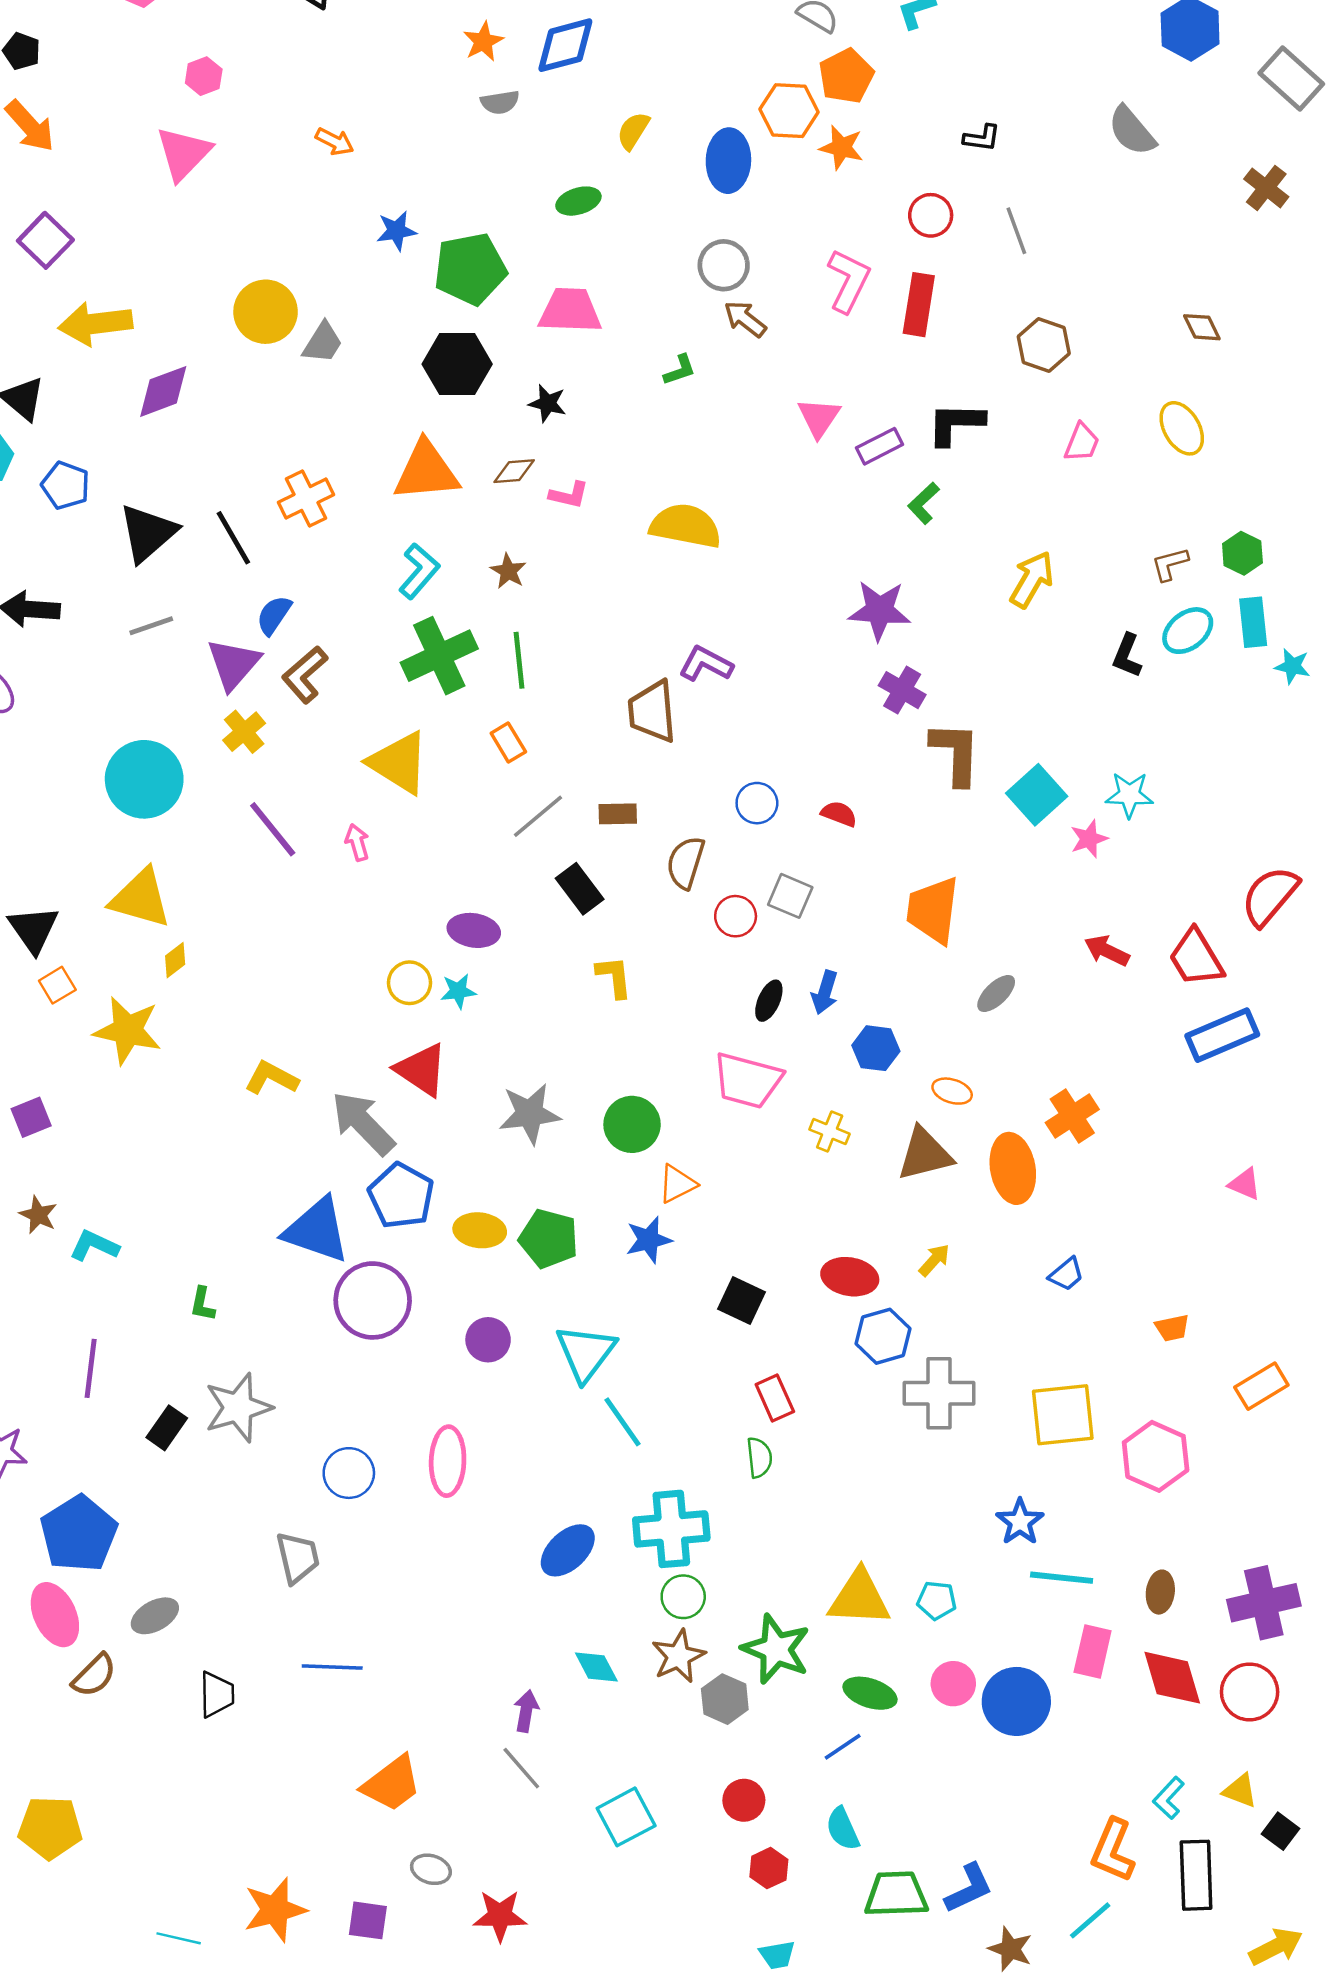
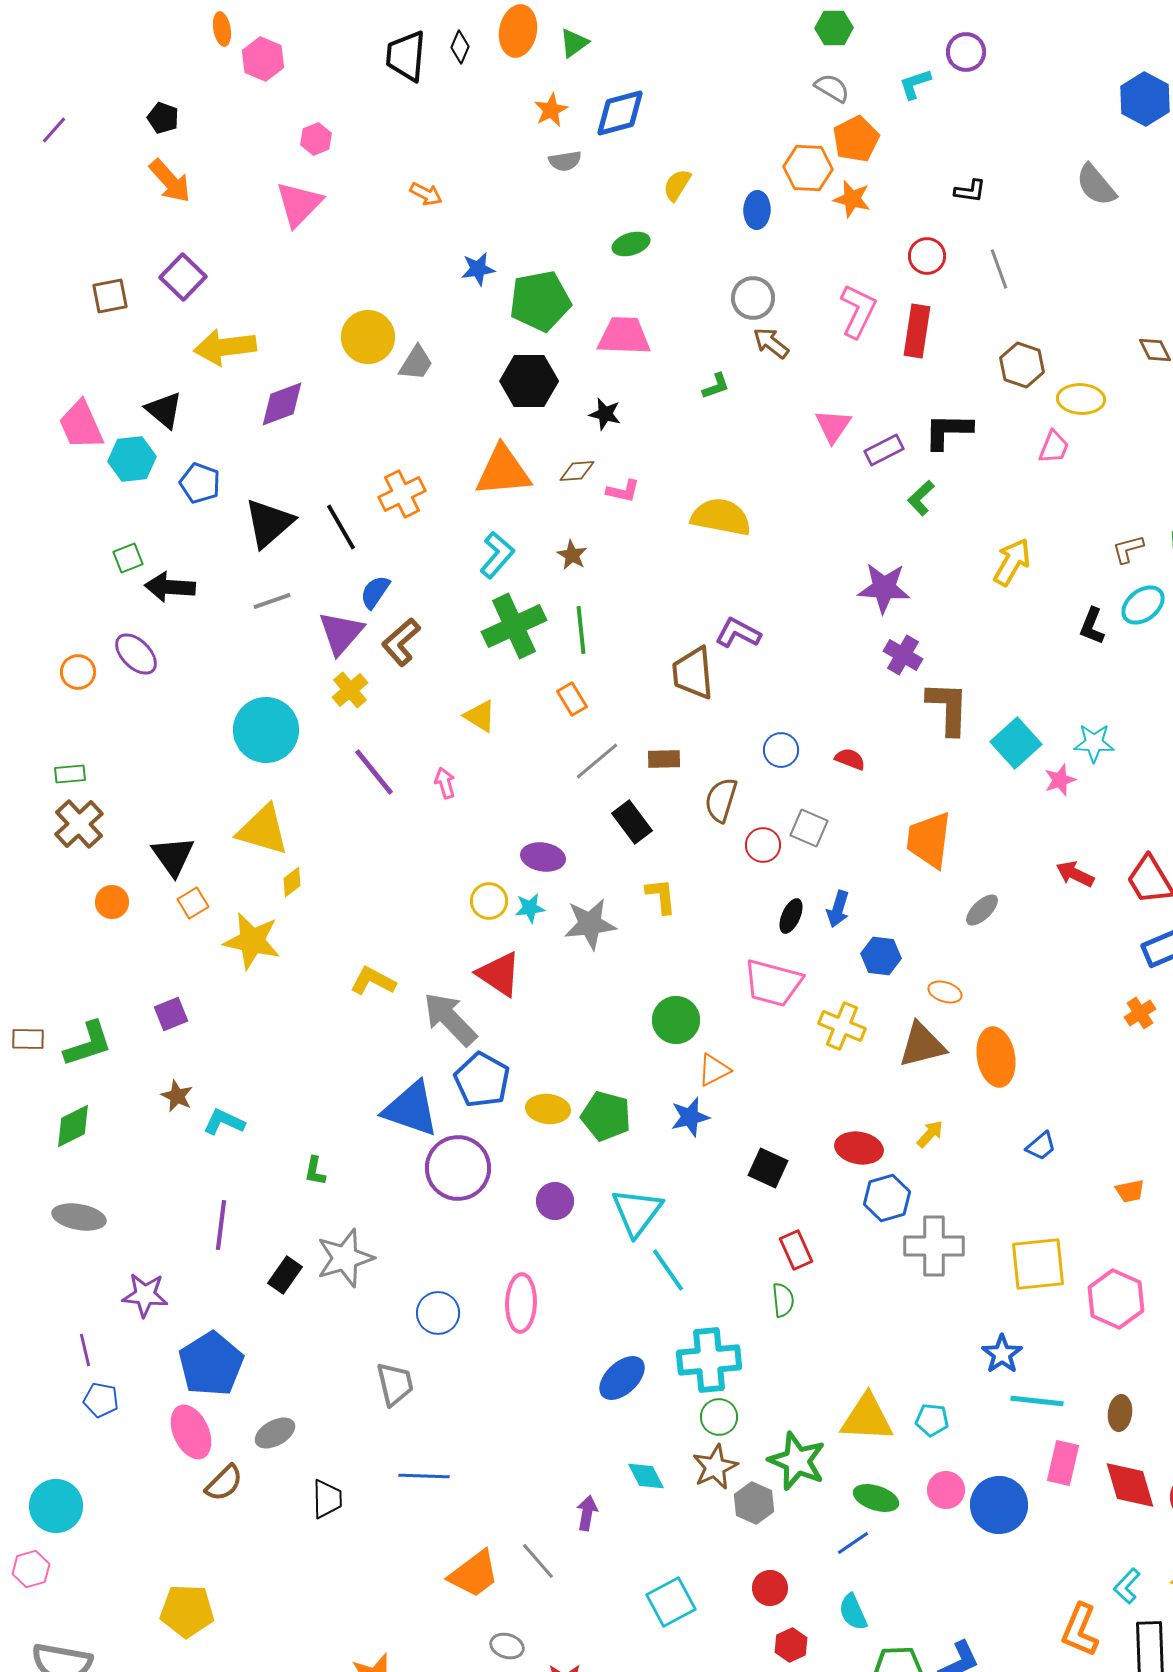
blue ellipse: (728, 161) -> (757, 210), size x0.7
yellow ellipse: (1182, 428) -> (1081, 399), moved, turned -57
yellow triangle: (399, 763) -> (480, 716), size x0.6
gray star: (530, 1114) -> (590, 924), moved
orange cross: (1072, 1116) -> (1140, 1013), moved, size x0.7
yellow cross: (830, 1132) -> (842, 1026), size x1.4
gray line: (521, 1768) -> (538, 1561), moved

